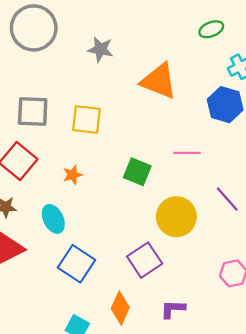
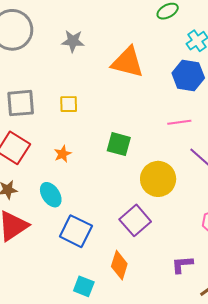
yellow square: (87, 120) -> (69, 104), size x0.7
pink line: (187, 153) -> (179, 122), moved
purple L-shape: (173, 309) -> (182, 264), moved

